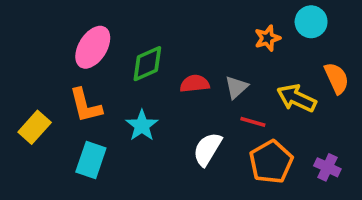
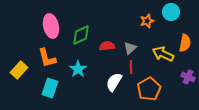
pink ellipse: (93, 47) -> (51, 26), turned -45
orange semicircle: (337, 78) -> (185, 43), turned 36
red line: (253, 122) -> (131, 67), moved, turned 72
purple cross: (327, 167) -> (188, 77), moved

